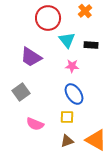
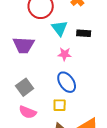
purple trapezoid: (31, 57) -> (24, 45), turned -30
gray square: (21, 92) -> (25, 87), moved

